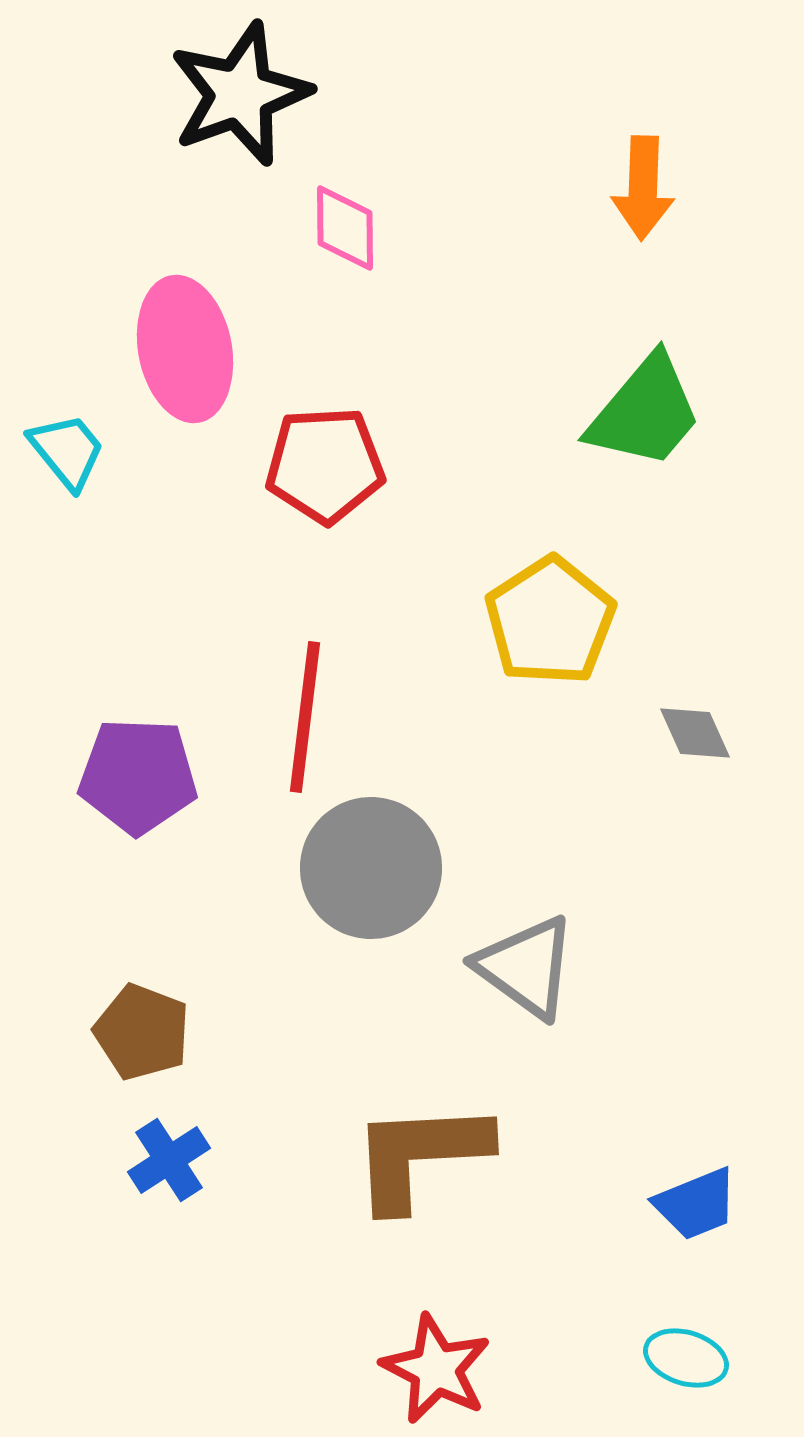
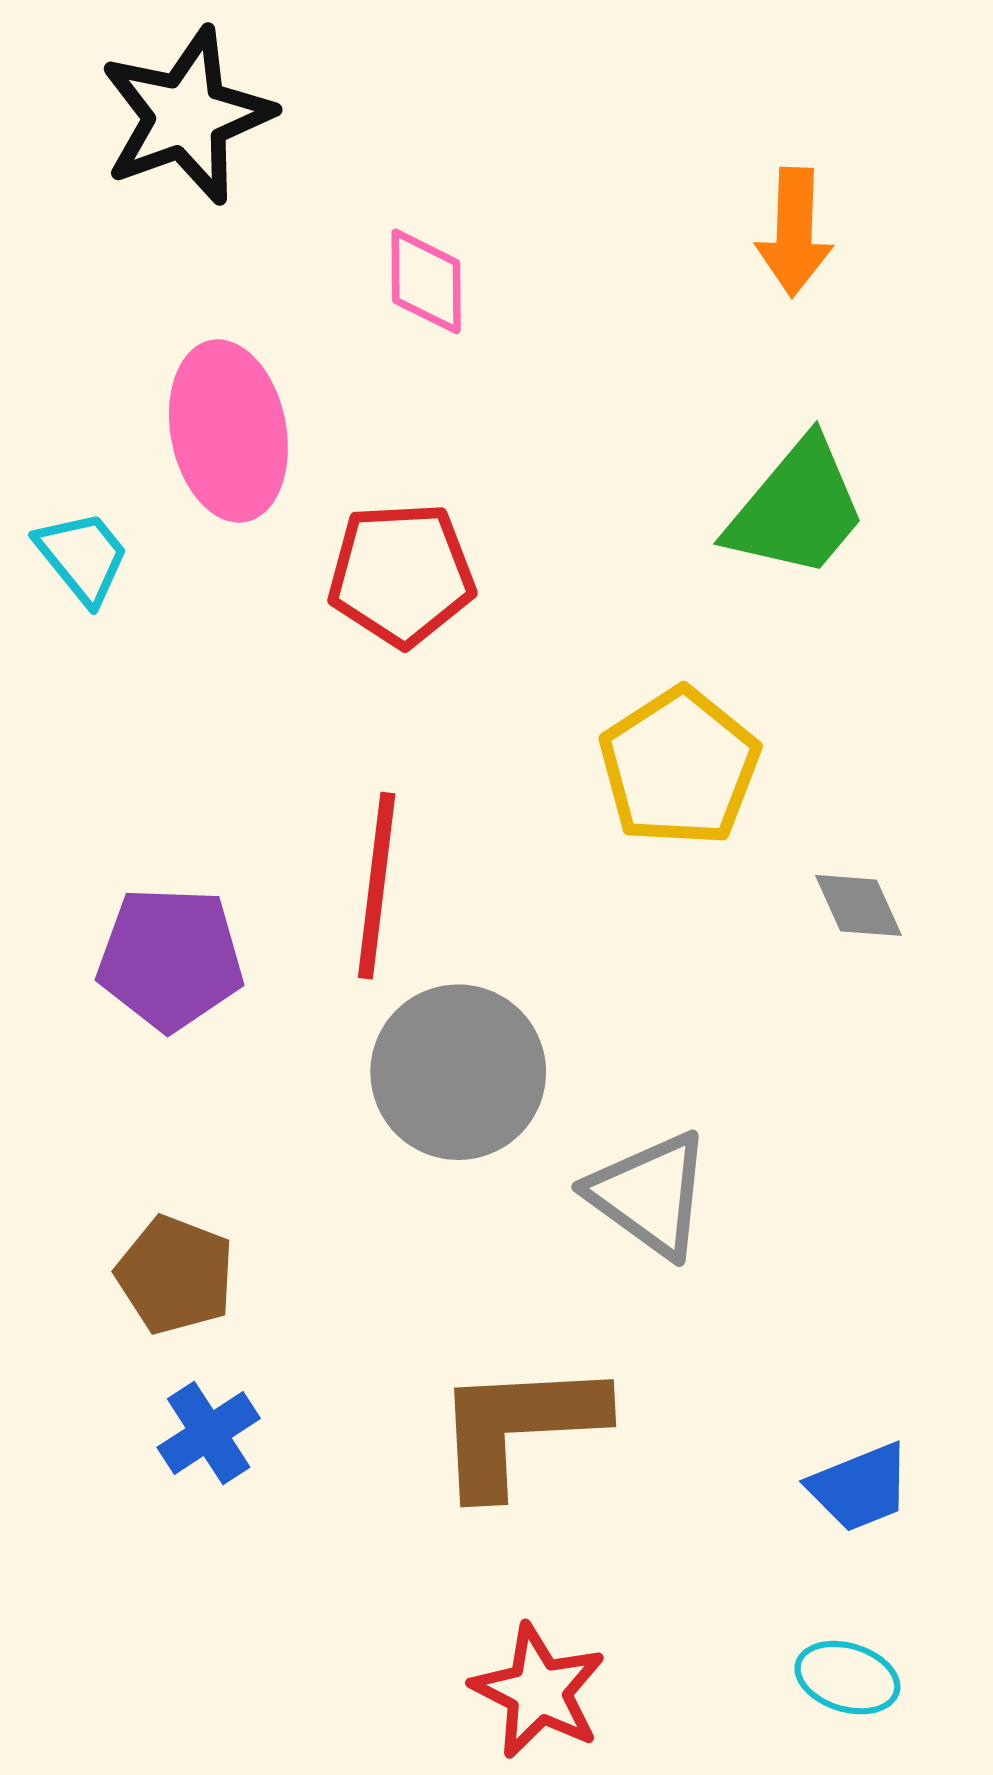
black star: (240, 94) -> (186, 116), moved

